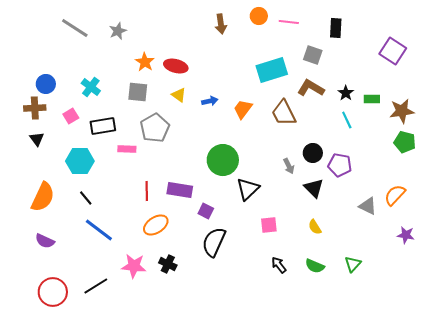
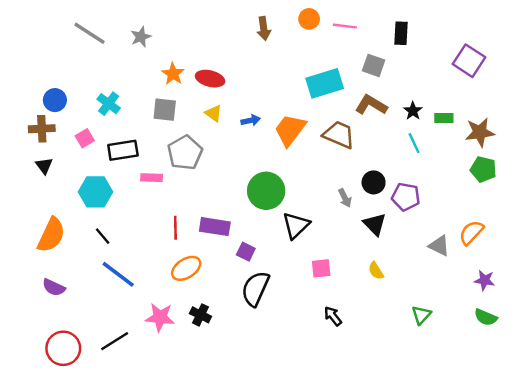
orange trapezoid: (243, 109) -> (290, 130), size x1.4
brown trapezoid: (284, 113) -> (339, 135), turned 140
green semicircle: (315, 266) -> (486, 317), moved

